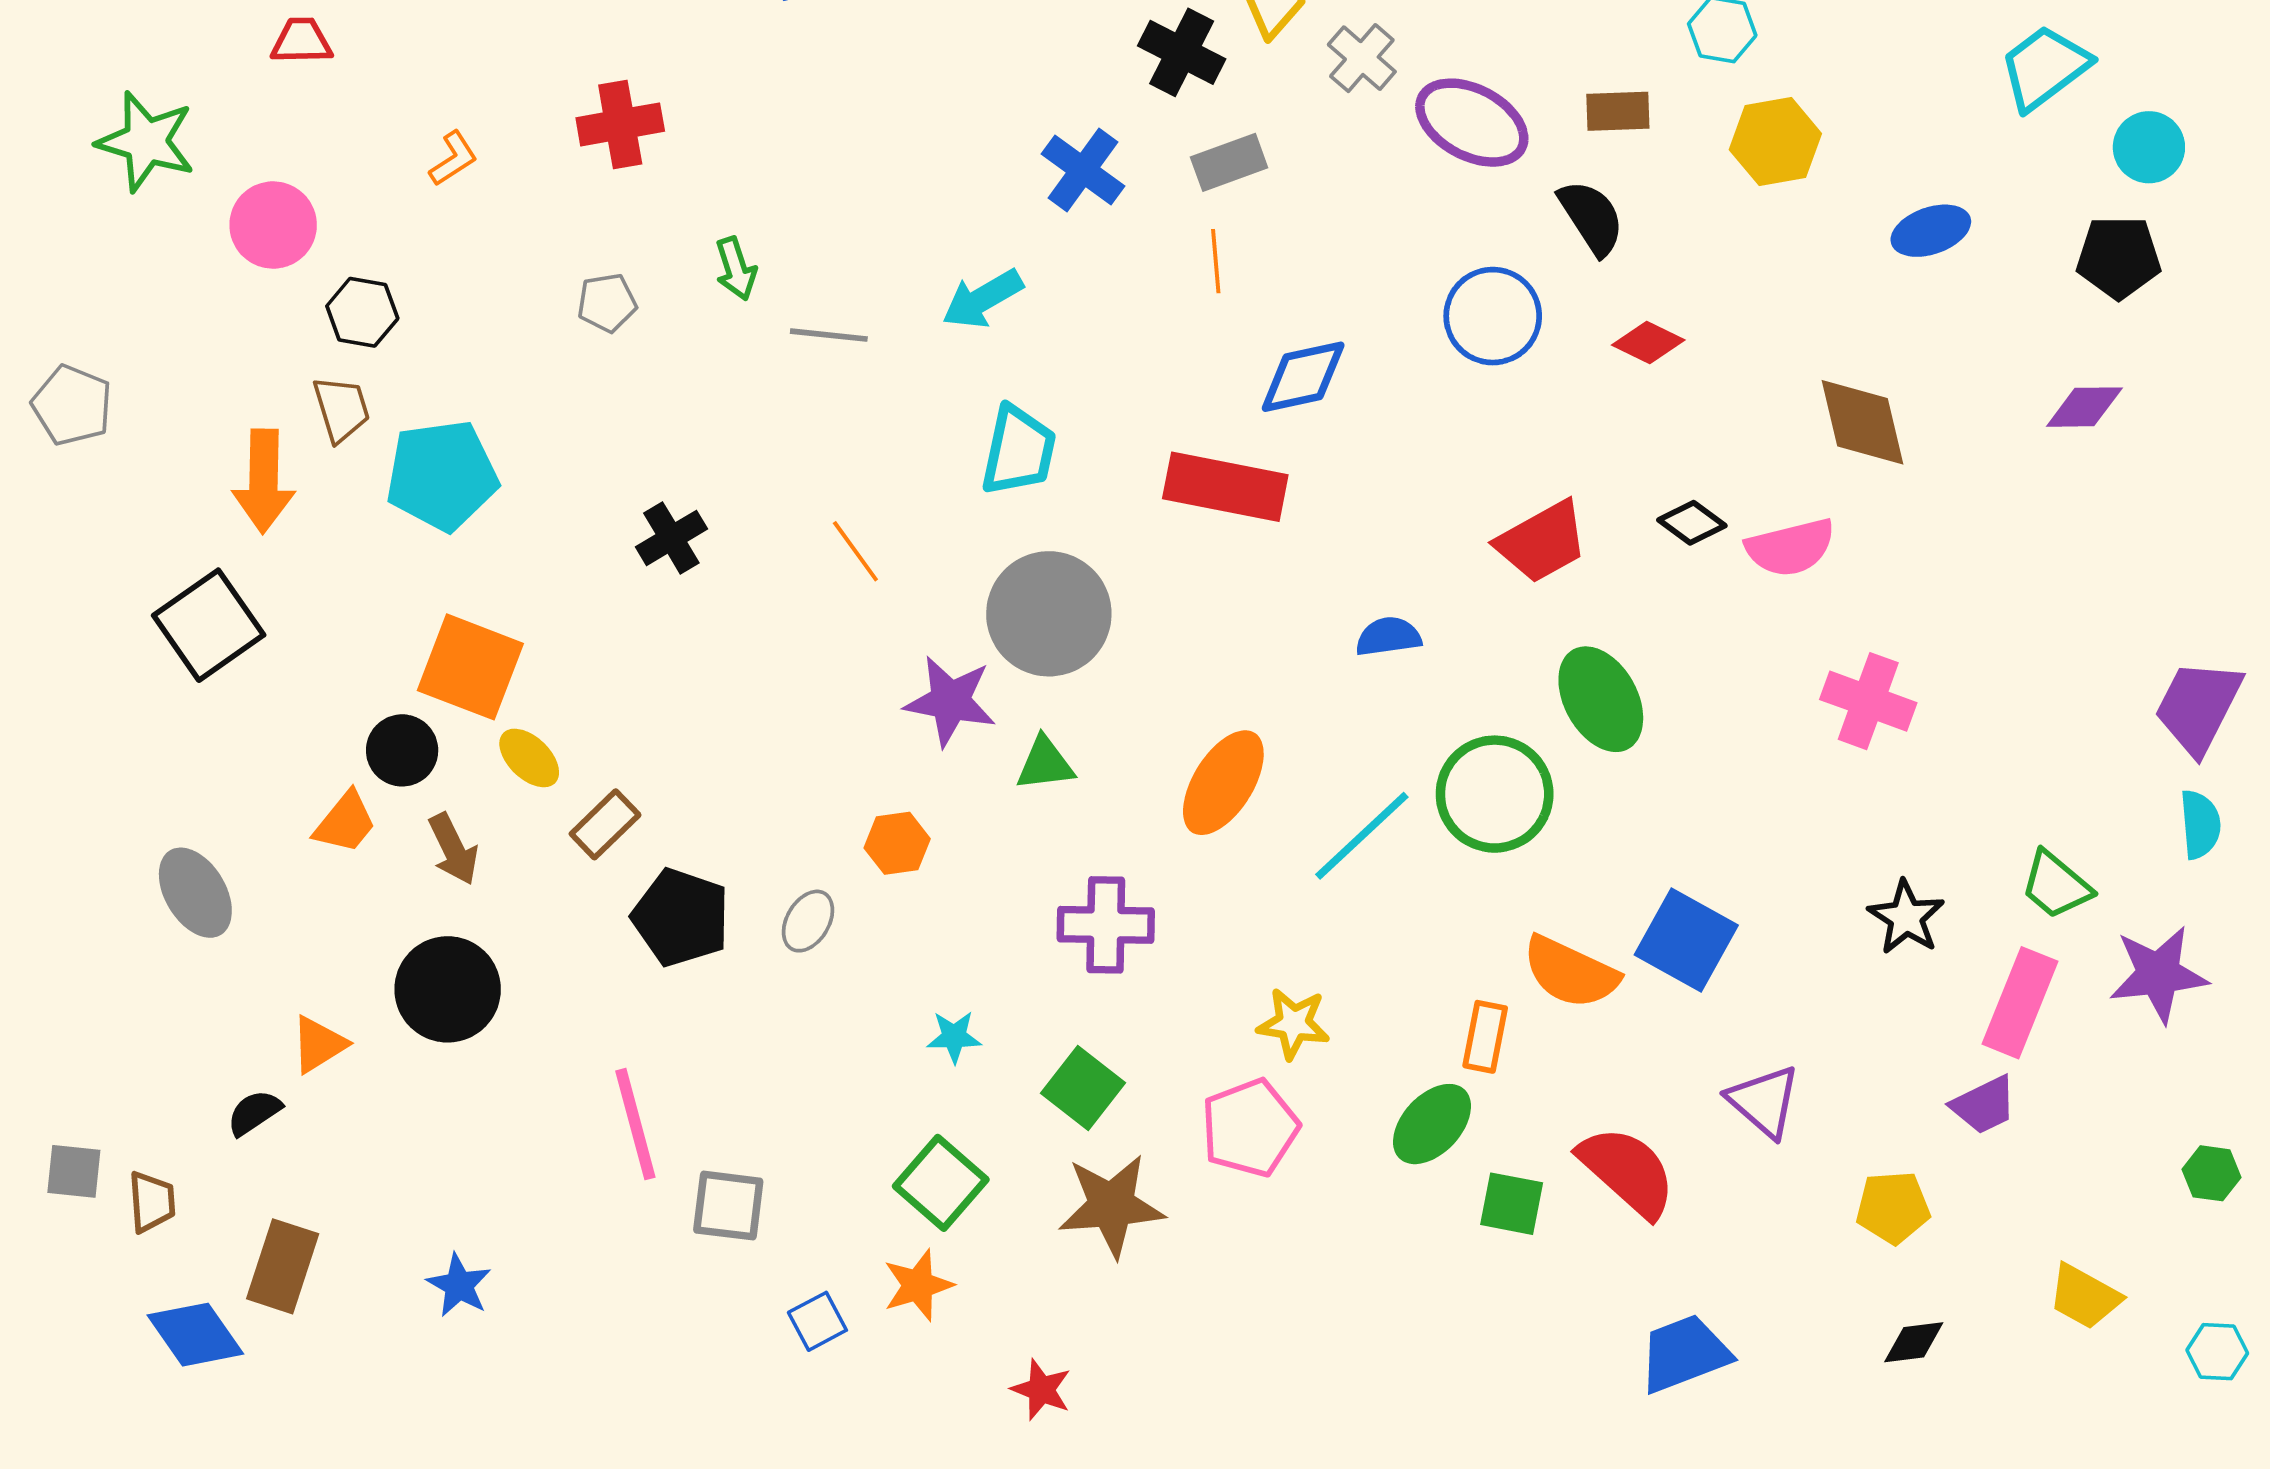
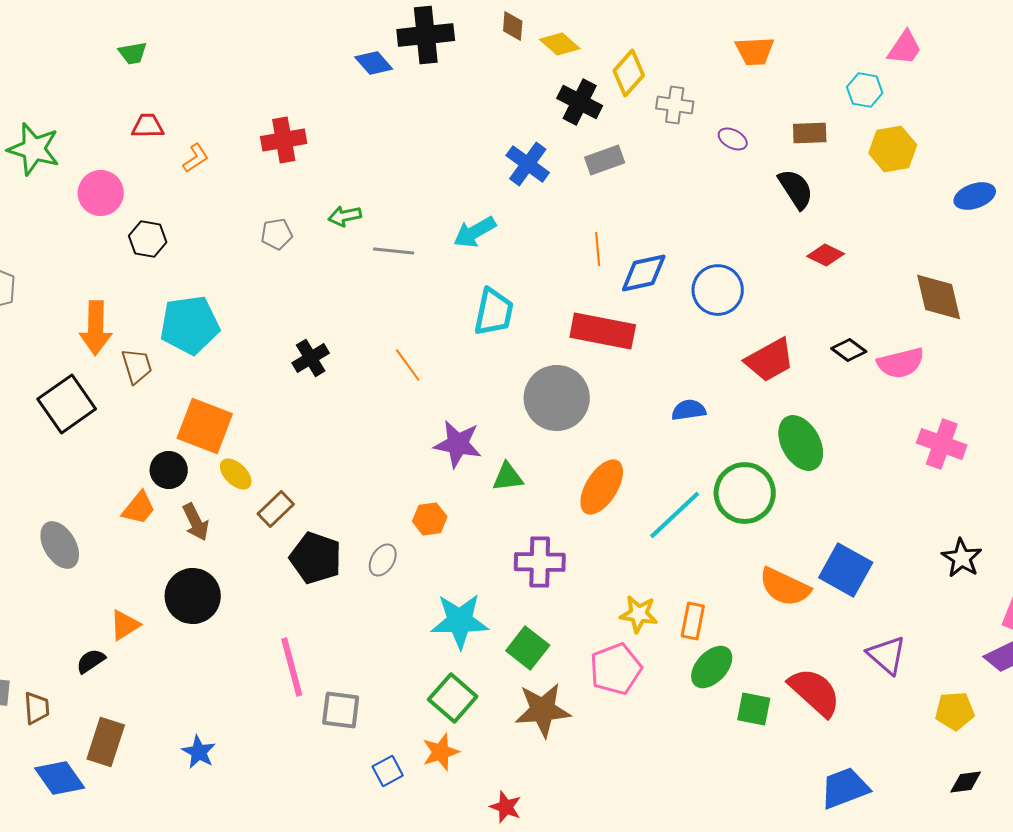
red trapezoid: (302, 41) -> (148, 126), moved
gray cross: (1362, 58) -> (675, 105), turned -33
purple ellipse: (1472, 123) -> (733, 139), size x0.5
orange line: (1216, 261) -> (598, 249), moved
green arrow: (736, 269) -> (345, 216), turned 96
blue circle: (1493, 316) -> (718, 290), moved
brown trapezoid: (341, 409) -> (137, 366), moved
gray circle: (1049, 614) -> (557, 398), moved
cyan star: (954, 1037) -> (460, 621), size x2.0
orange rectangle: (1485, 1037) -> (693, 621), moved

